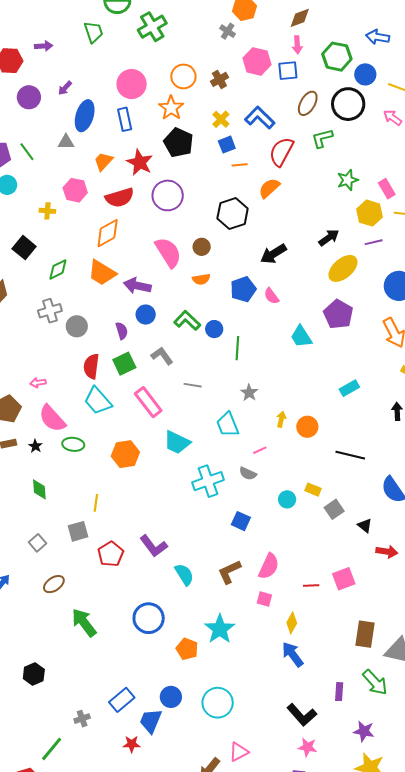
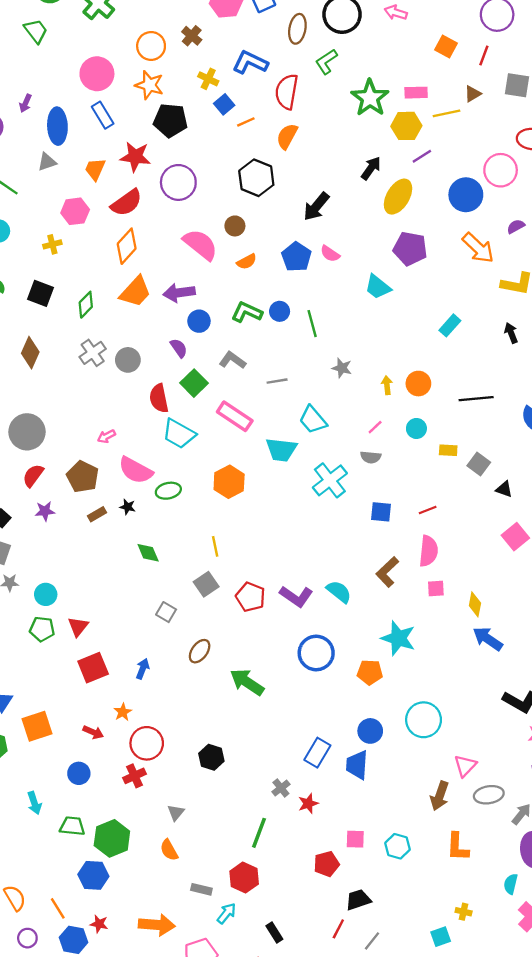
green star: (348, 180) -> (370, 98), size x1.5
pink rectangle: (387, 189) -> (416, 93), turned -42
orange trapezoid: (102, 273) -> (135, 292), turned -60
cyan trapezoid: (228, 425) -> (313, 420), moved
cyan circle: (287, 499) -> (416, 428), moved
black triangle: (365, 526) -> (504, 489), moved
purple L-shape: (154, 546) -> (296, 596), moved
red line: (311, 586) -> (428, 510), moved
red star: (132, 744) -> (308, 803), moved

